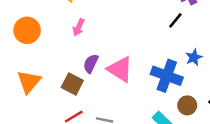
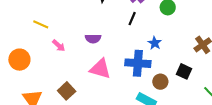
pink arrow: (79, 27) -> (59, 46), turned -56
purple semicircle: (91, 64) -> (93, 39), moved, turned -98
brown square: (72, 84) -> (67, 91), turned 36

